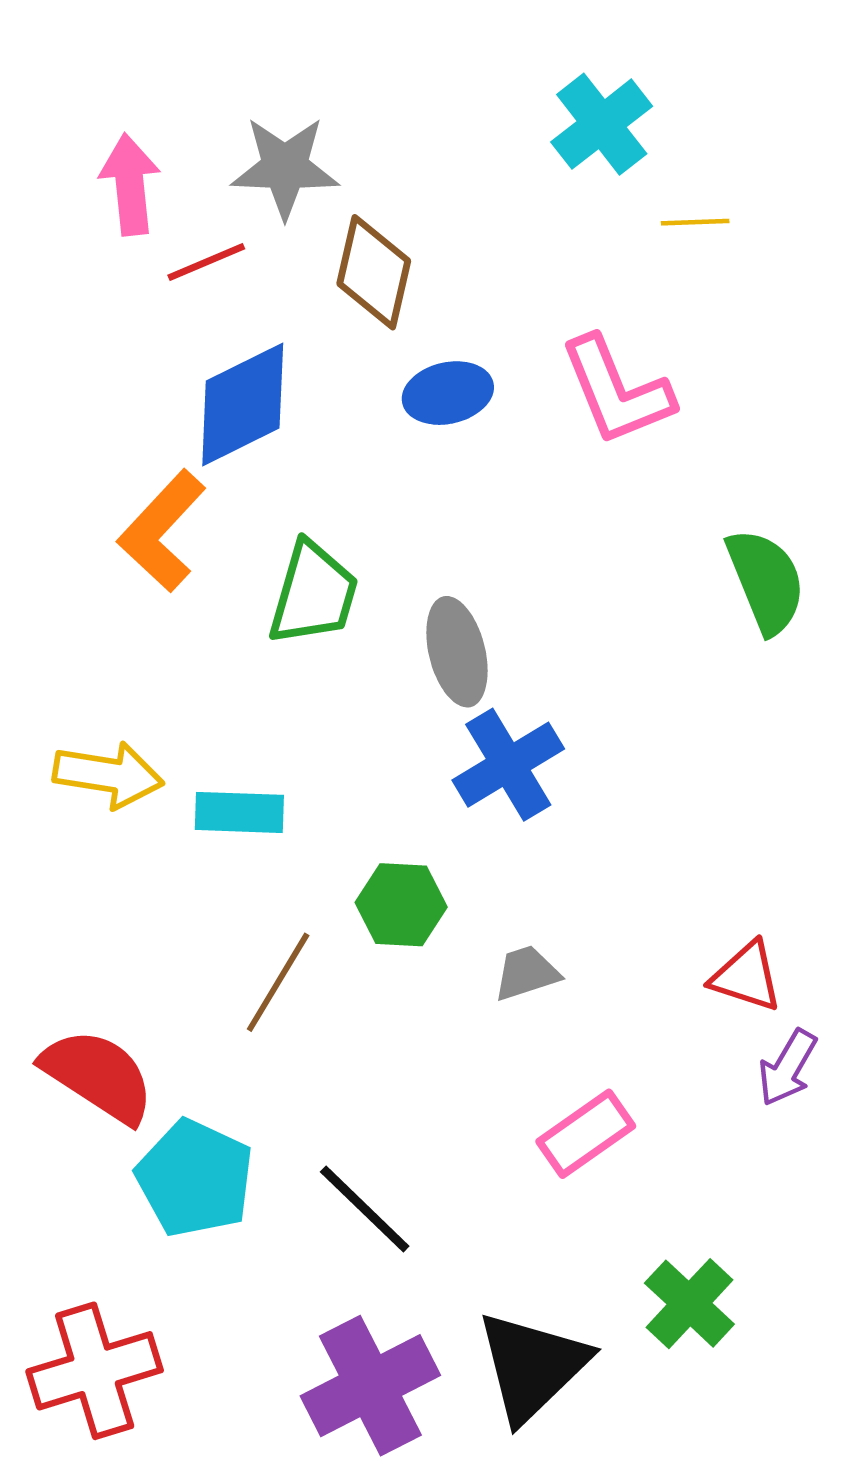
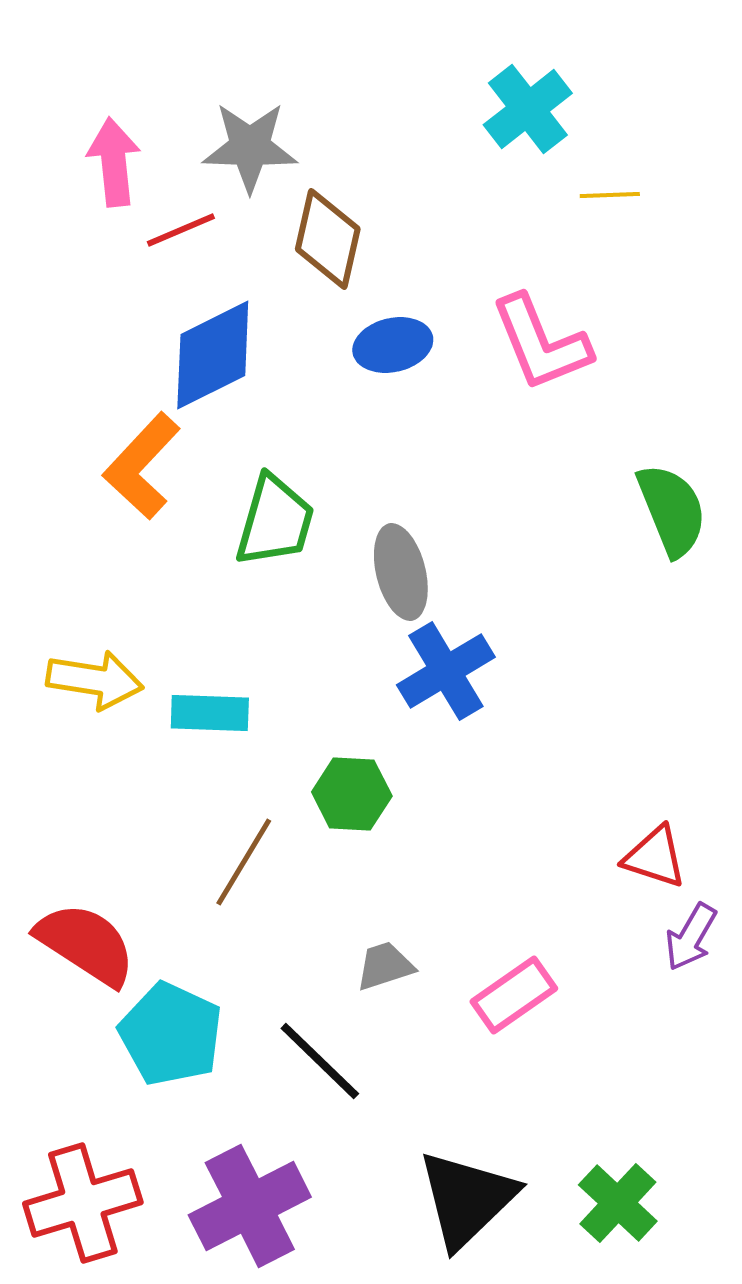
gray trapezoid: (526, 973) -> (385, 966), moved
green cross: (689, 1304) -> (618, 1203), moved
purple cross: (370, 1386) -> (250, 1206), moved

